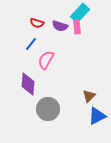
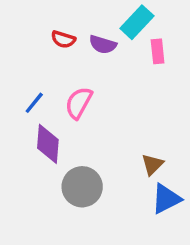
pink rectangle: (77, 27) -> (158, 51), moved
blue line: (31, 44) -> (34, 103), moved

